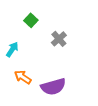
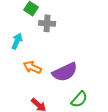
gray cross: (59, 39) -> (47, 23), moved, turned -35

